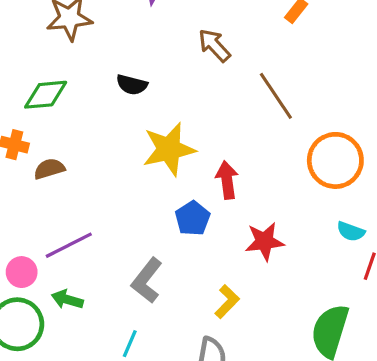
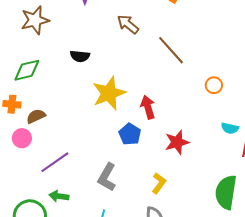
orange circle: (335, 160) -> (214, 85), size x0.5
pink circle: (22, 272) -> (22, 138), moved

